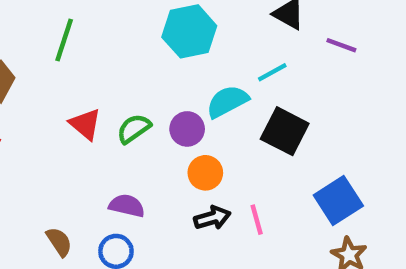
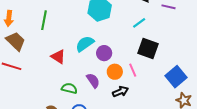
cyan semicircle: (227, 102) -> (85, 44), moved
green semicircle: (134, 129) -> (69, 88), moved, turned 56
purple semicircle: (127, 206) -> (93, 80), moved, turned 49
pink line: (257, 220) -> (133, 70), moved

